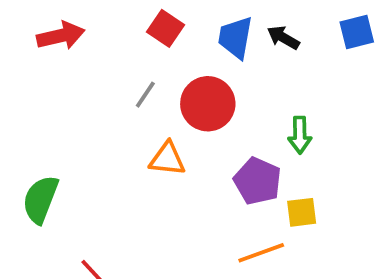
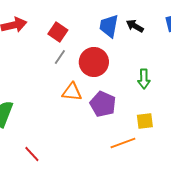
red square: (166, 28) -> (58, 32), moved
purple pentagon: (257, 181) -> (103, 104), moved

